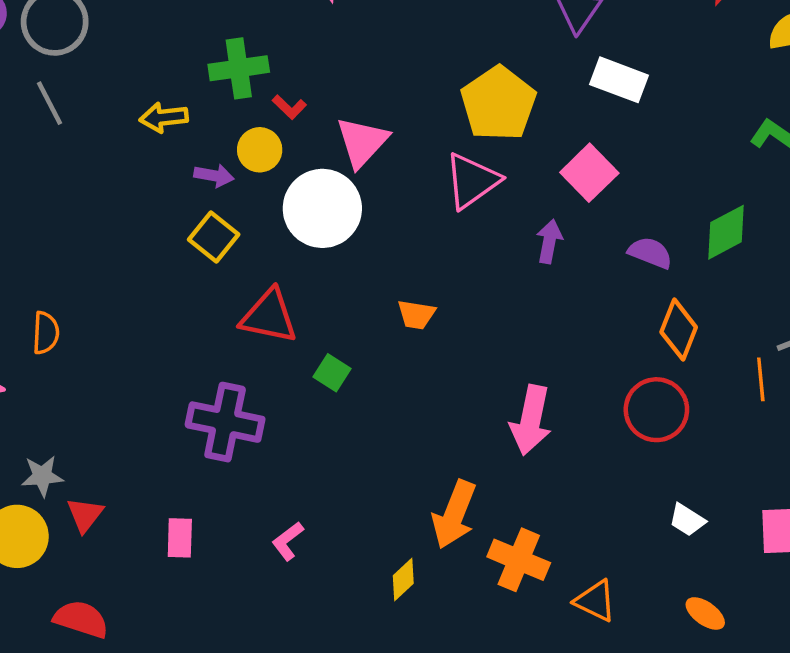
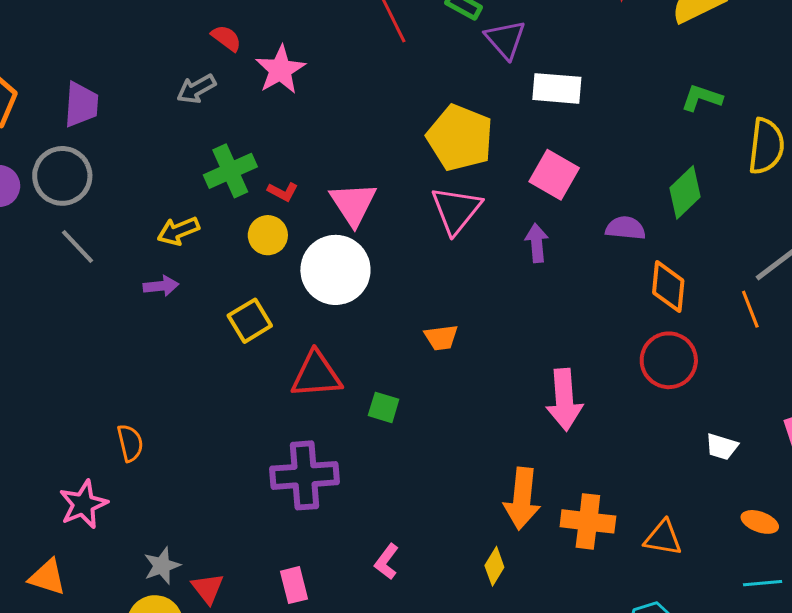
purple arrow: (214, 176) -> (161, 286), moved
yellow square: (214, 237) -> (250, 321), turned 36

